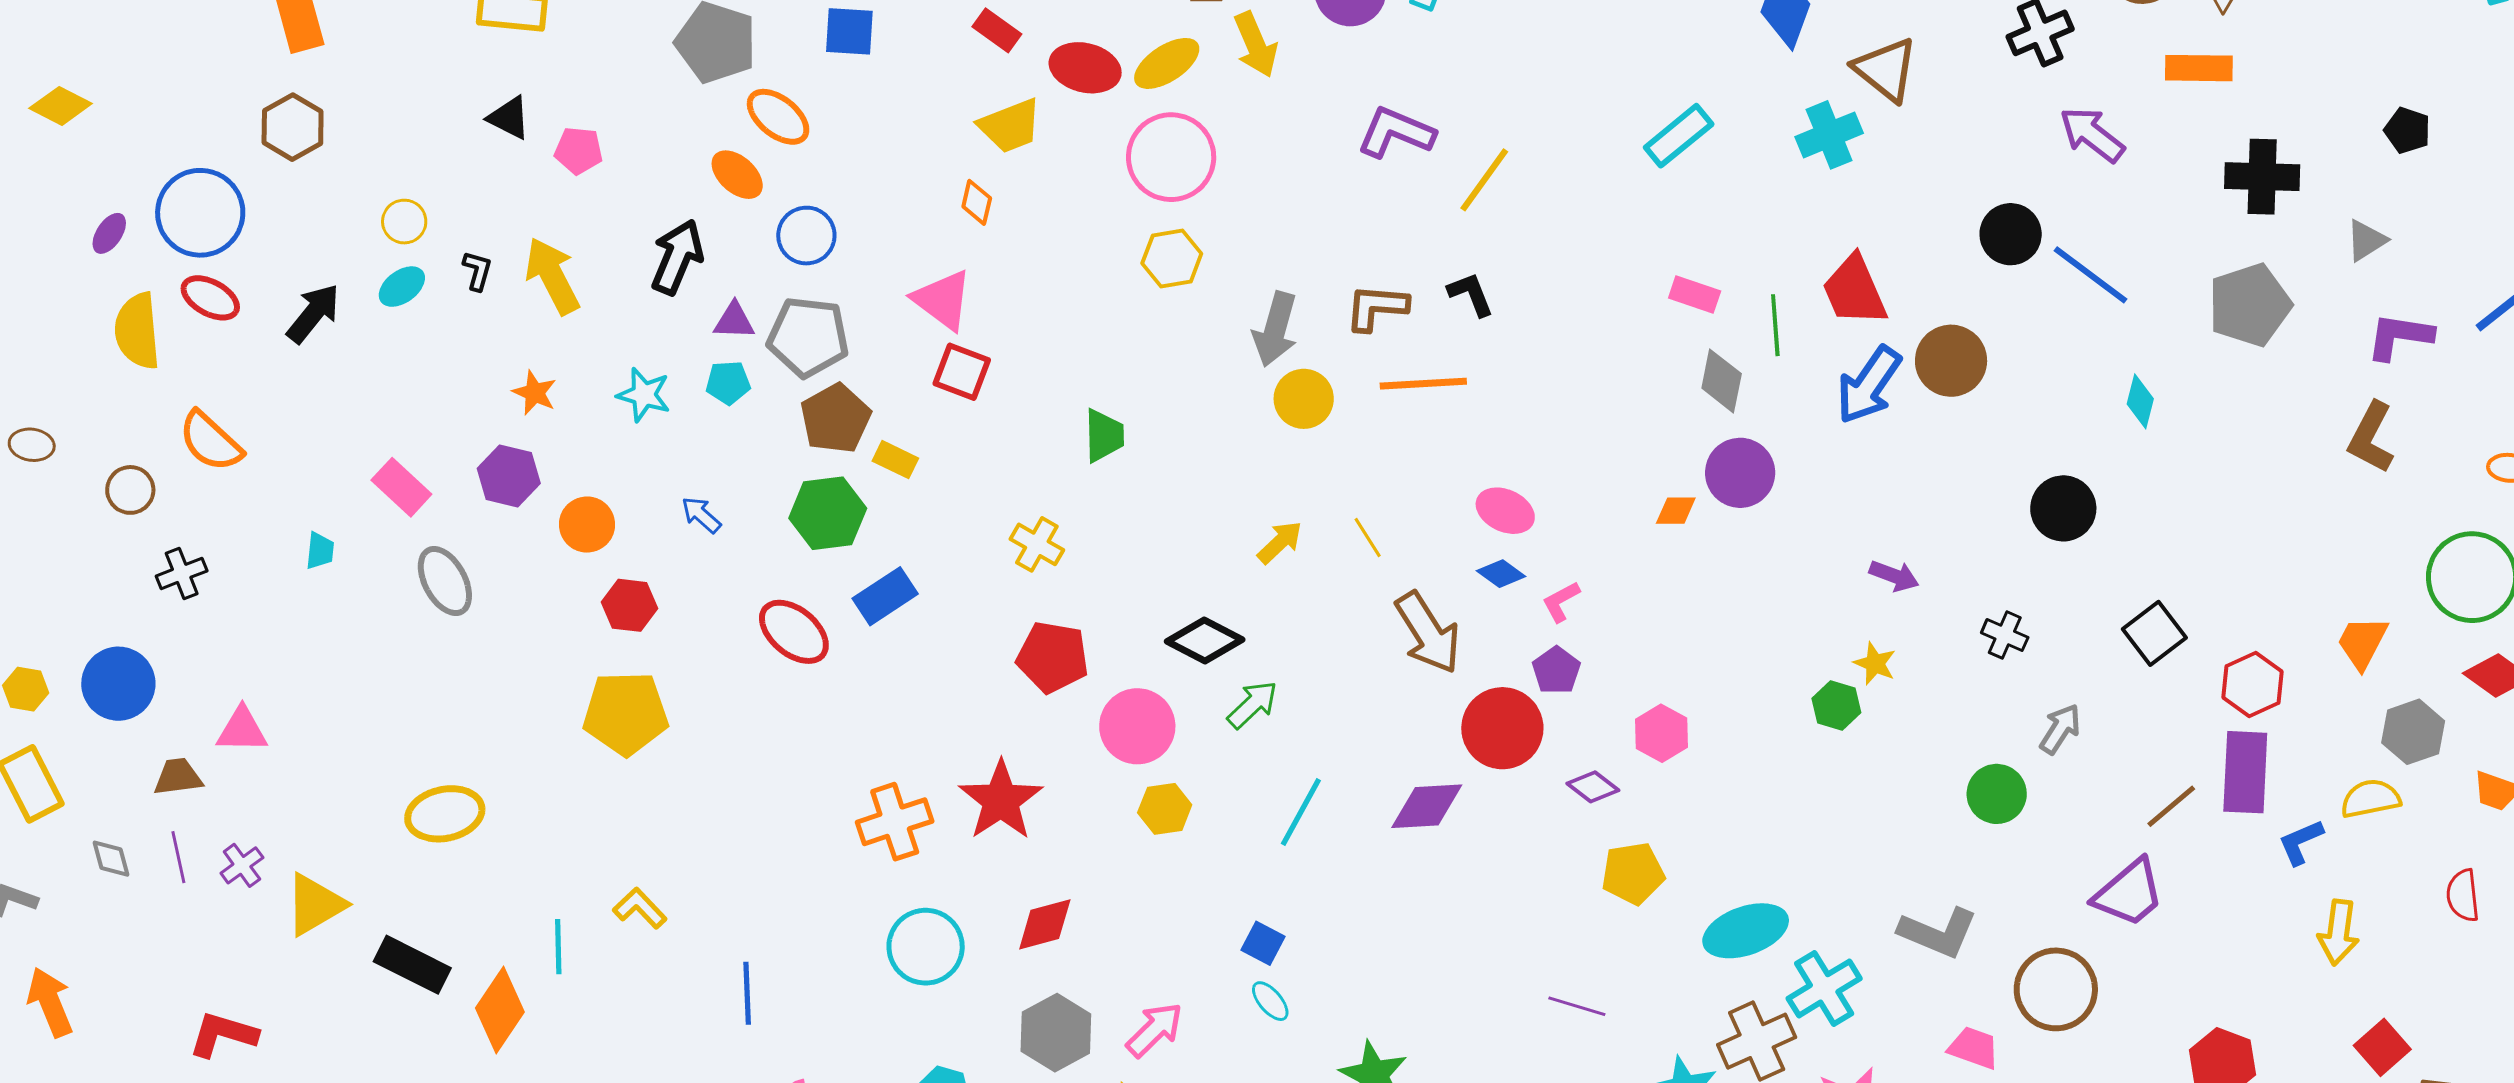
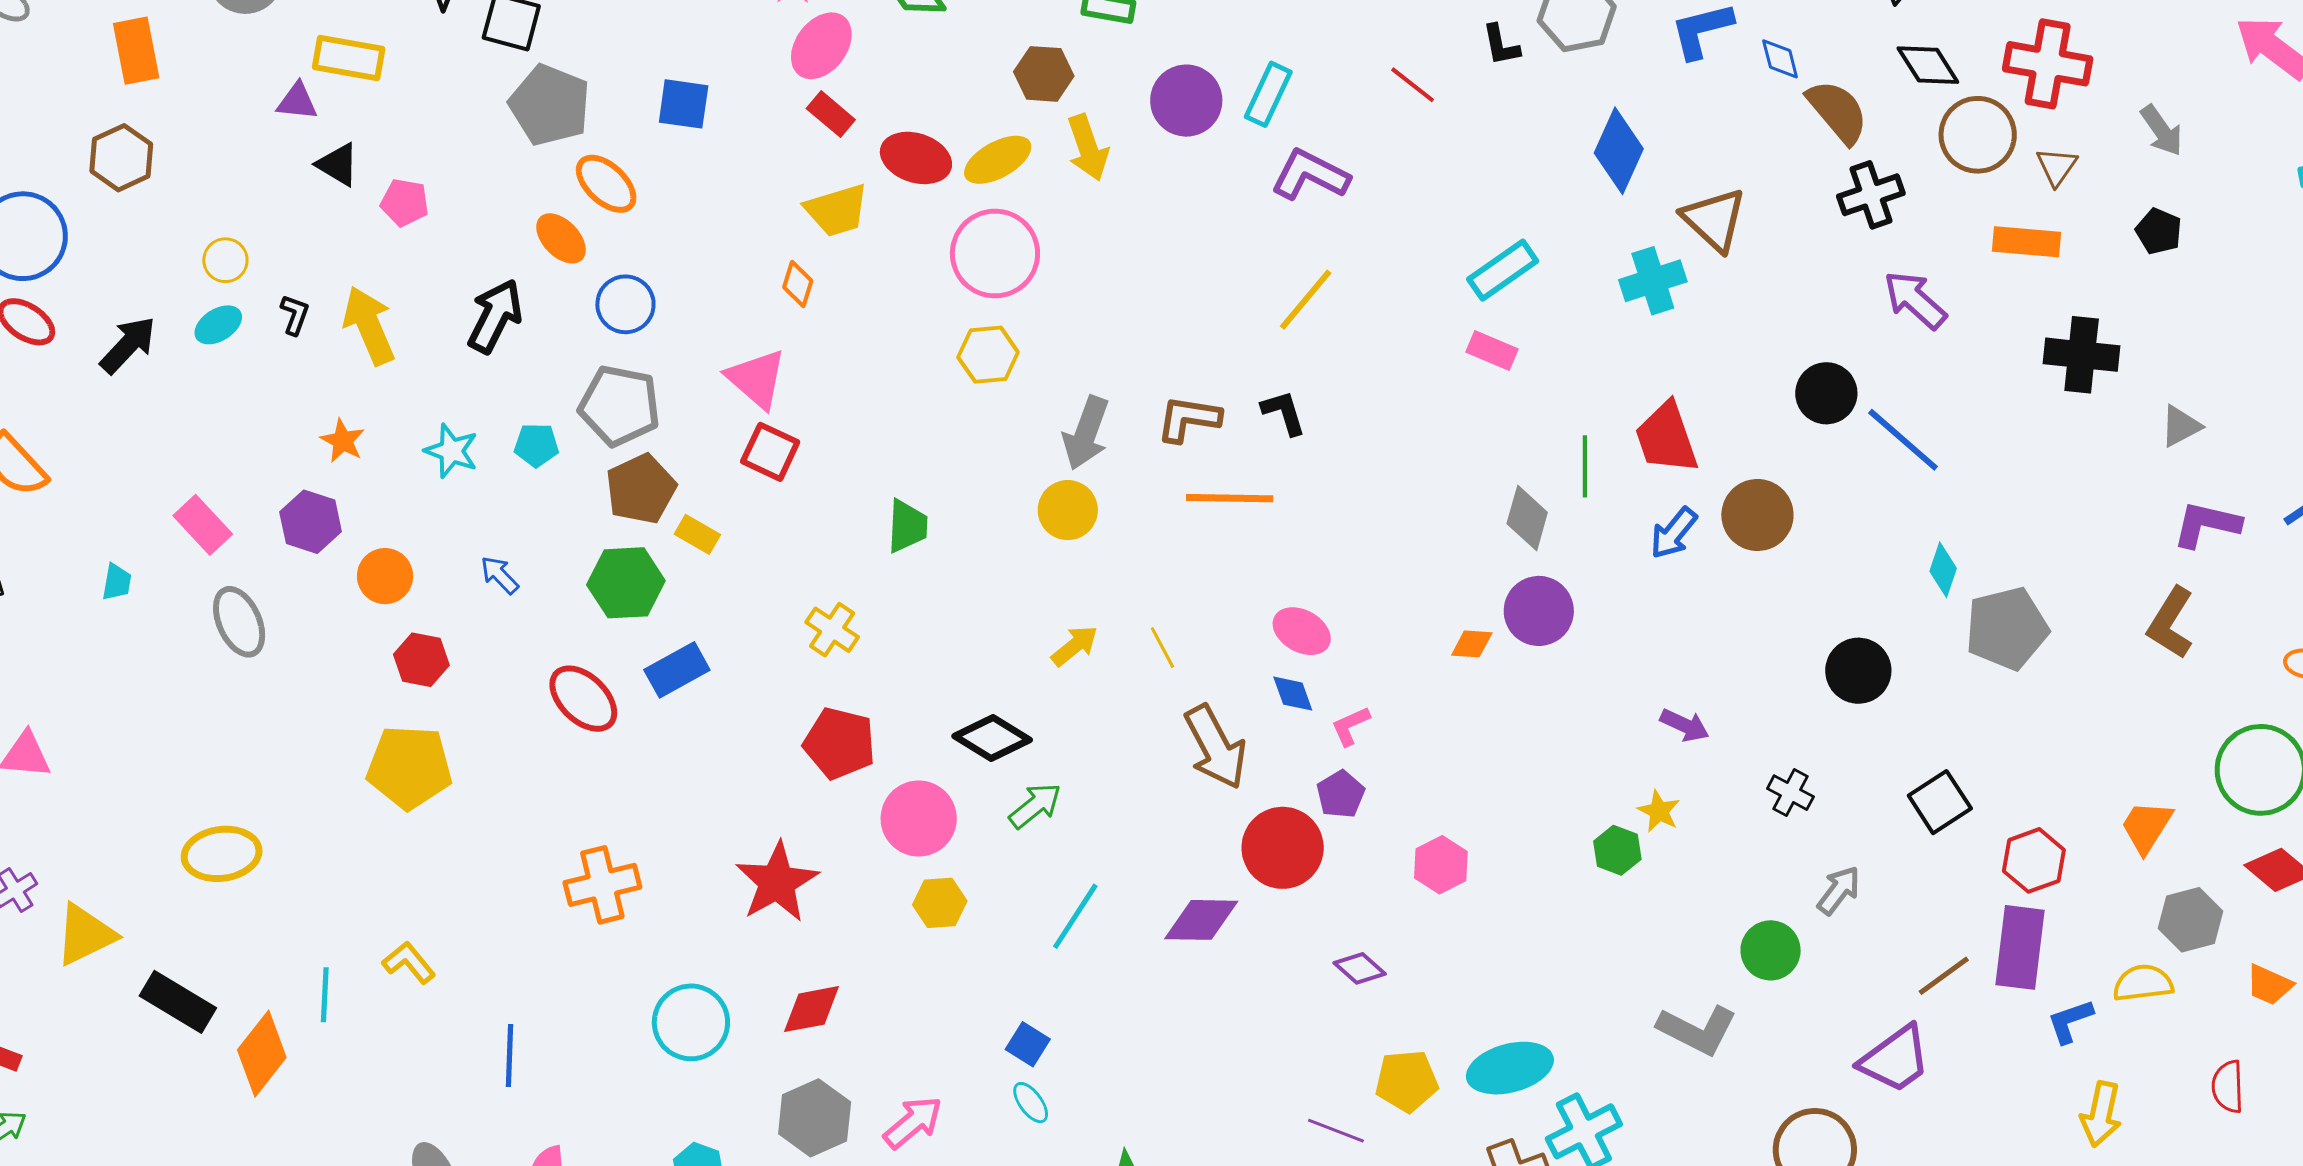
black pentagon: (2407, 130) -> (2159, 231), moved
purple L-shape: (1396, 132) -> (1310, 175), moved
pink rectangle: (1695, 294) -> (1492, 350), moved
gray pentagon: (2250, 305) -> (2007, 628), moved
purple triangle: (734, 321) -> (297, 101), moved
blue arrow: (1869, 385) -> (1674, 533), size x0.7
yellow circle: (1304, 399) -> (1068, 510), moved
blue diamond: (1501, 574) -> (1293, 694), turned 30
purple diamond: (1593, 787) -> (1360, 968), moved
orange cross: (895, 822) -> (602, 885), moved
yellow pentagon: (1633, 873) -> (1407, 1081), moved
gray L-shape: (1938, 933) -> (1697, 1030), moved

